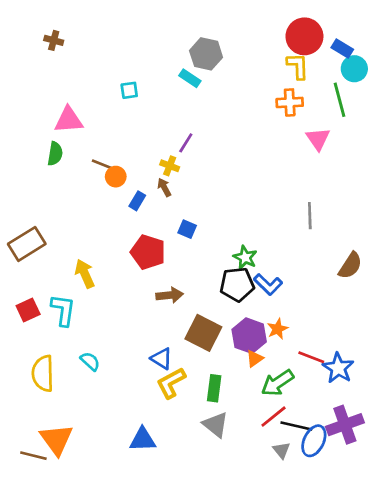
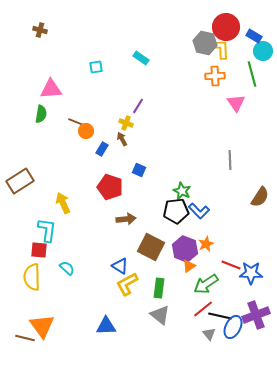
gray hexagon: (206, 54) -> (205, 43), moved
red square: (28, 310) -> (39, 250), moved, turned 30
blue star: (338, 368) -> (251, 273), turned -30

